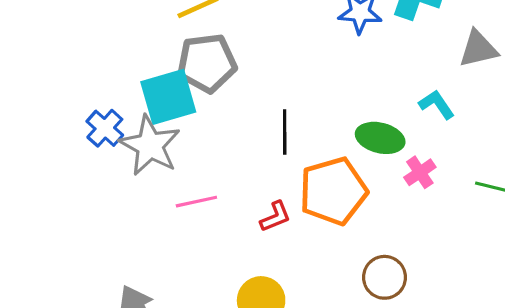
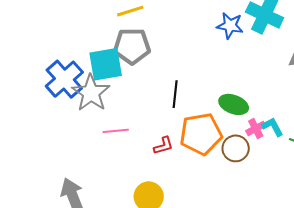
cyan L-shape: (437, 104) -> (273, 127), moved
blue cross: (105, 128) -> (64, 79), size x1.6
brown circle: (385, 277) -> (236, 148), moved

